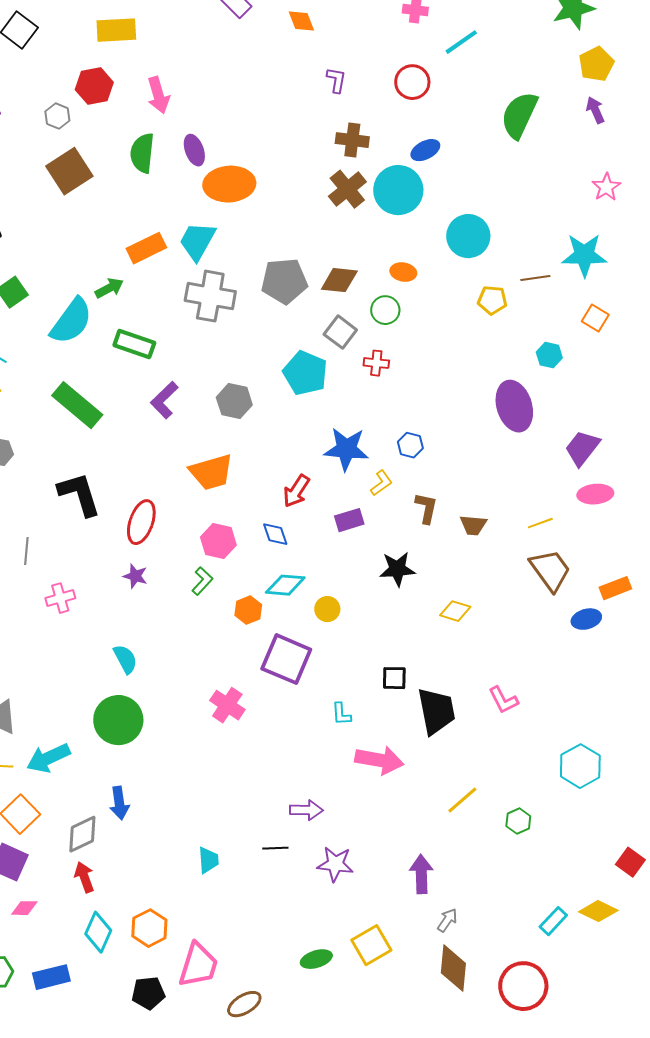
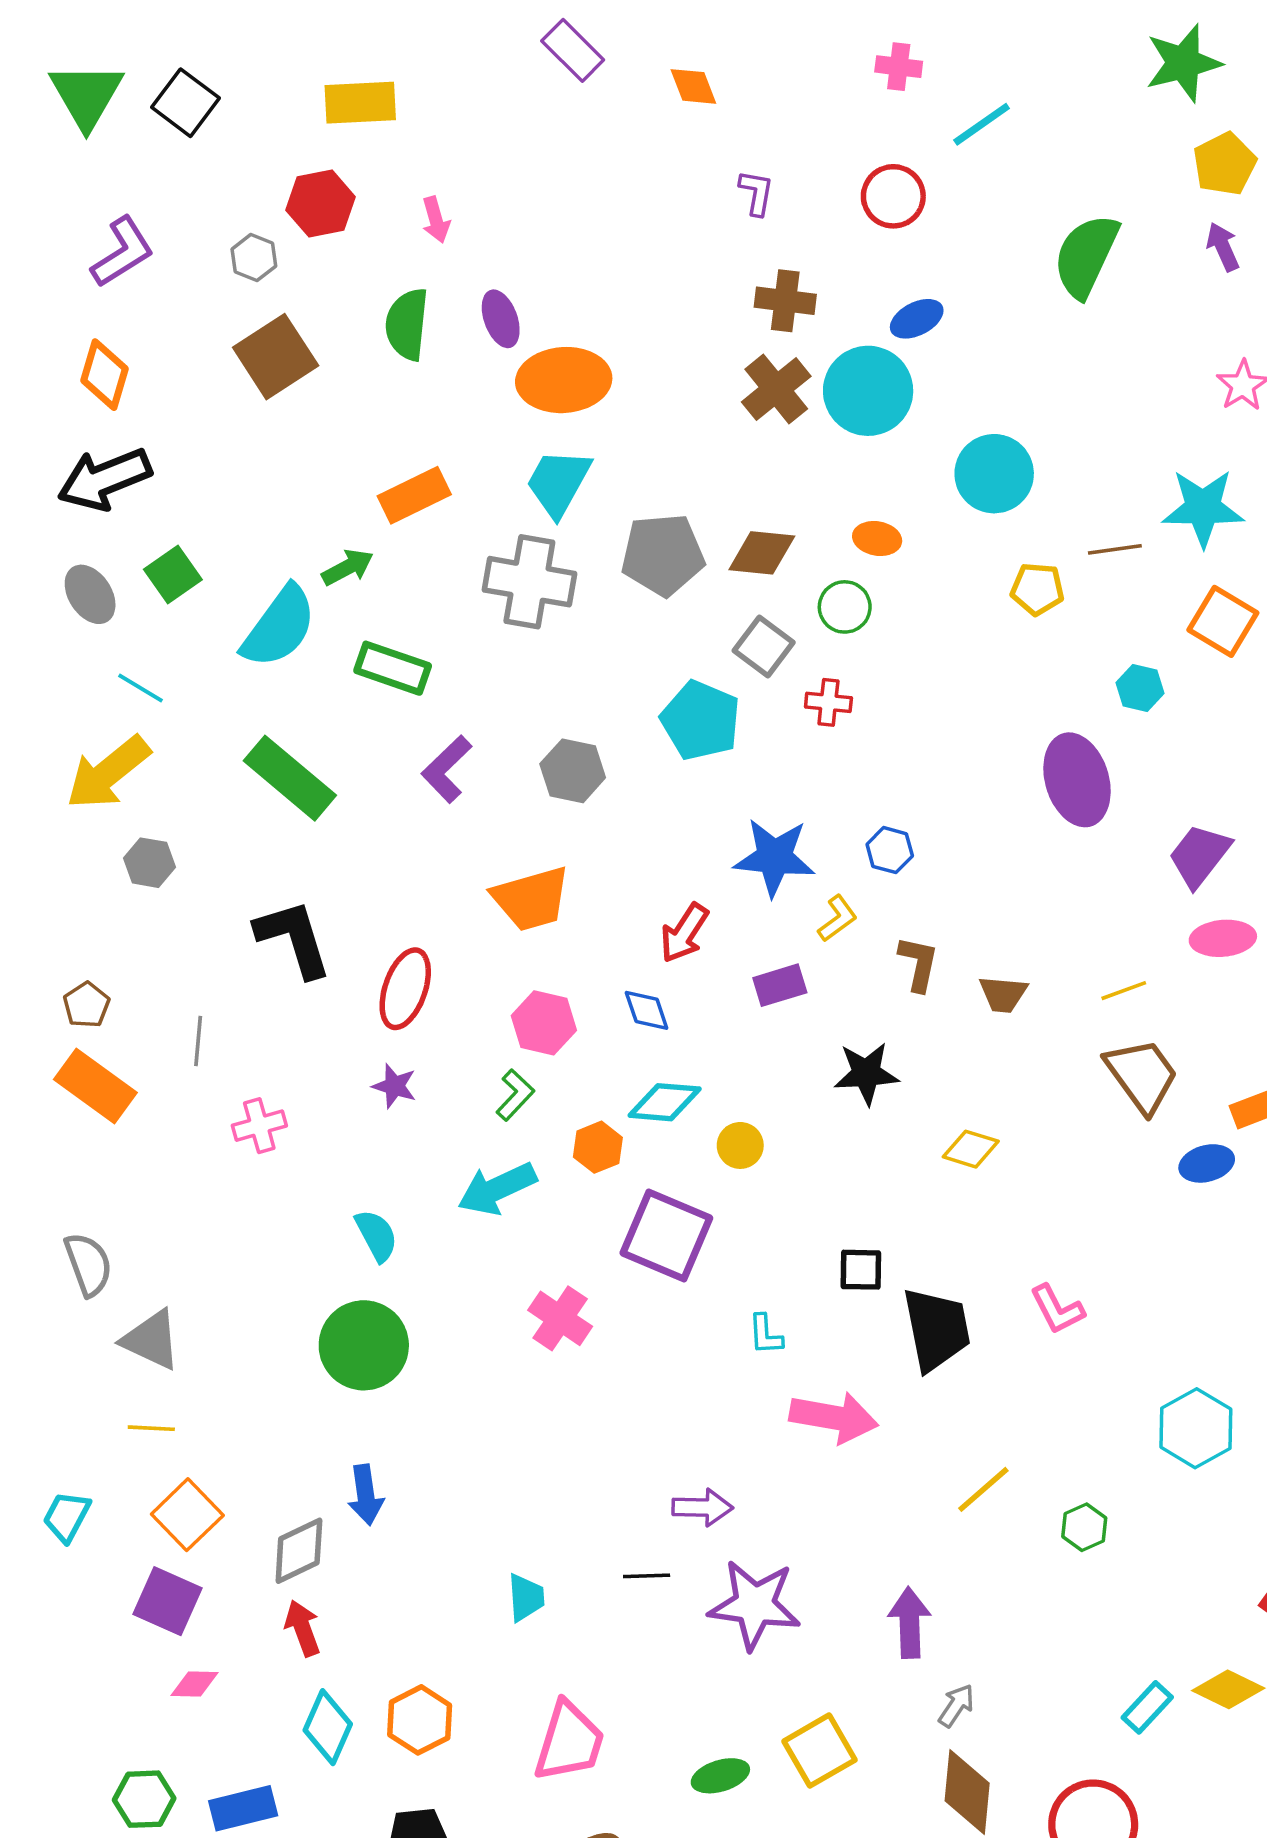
pink arrow: (158, 95) -> (436, 220), size x0.7
cyan trapezoid: (197, 241) -> (558, 483), moved
orange square: (595, 318) -> (1223, 621), size x1.4
cyan arrow: (48, 758) -> (497, 1189), moved
purple star: (335, 864) -> (755, 1605), size x1.4
pink trapezoid: (198, 965) -> (569, 1742), moved

